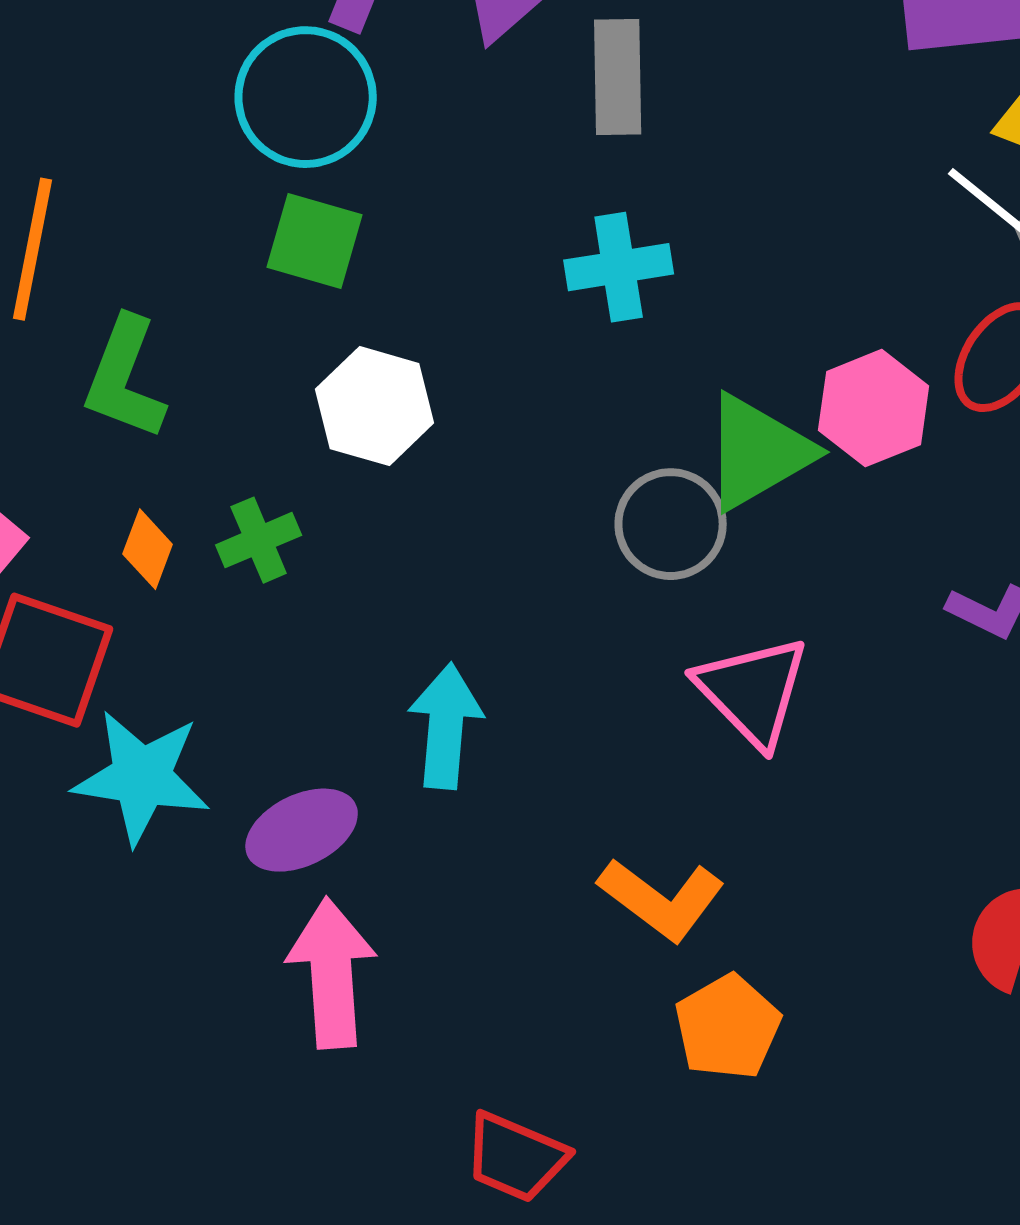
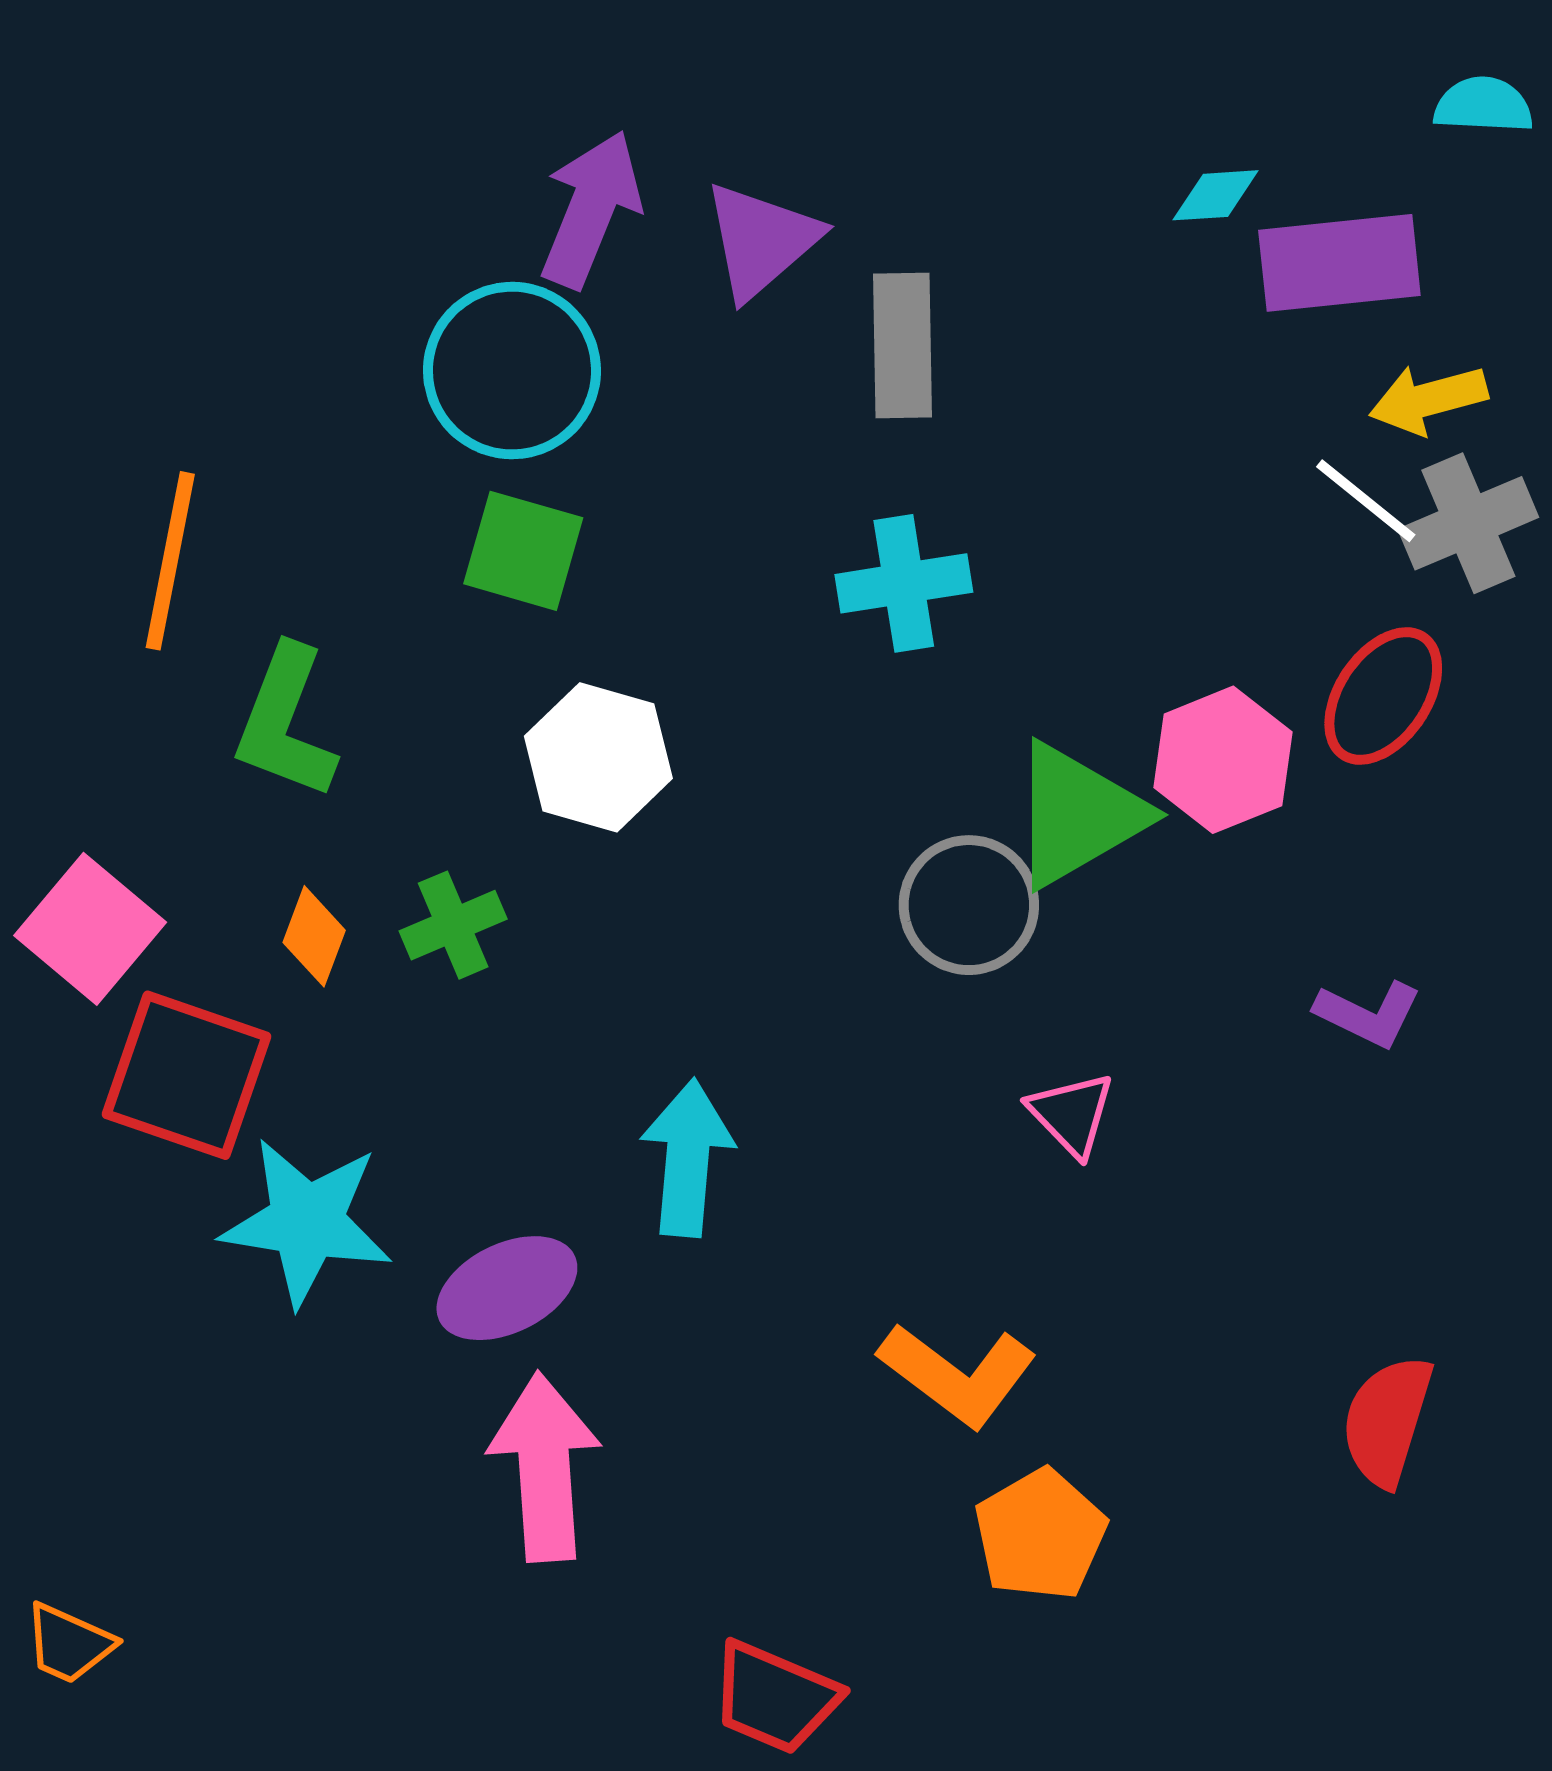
pink triangle: (753, 691) -> (1072, 1114), size x0.6

